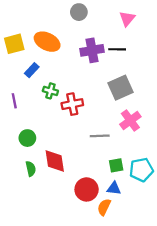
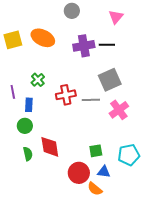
blue rectangle: (32, 70) -> (29, 105), moved, turned -40
green cross: (50, 91) -> (38, 80), moved, turned 32
gray line: (100, 136) -> (91, 100), moved
green square: (116, 165) -> (96, 151), moved
orange semicircle: (104, 207) -> (95, 189), turned -77

